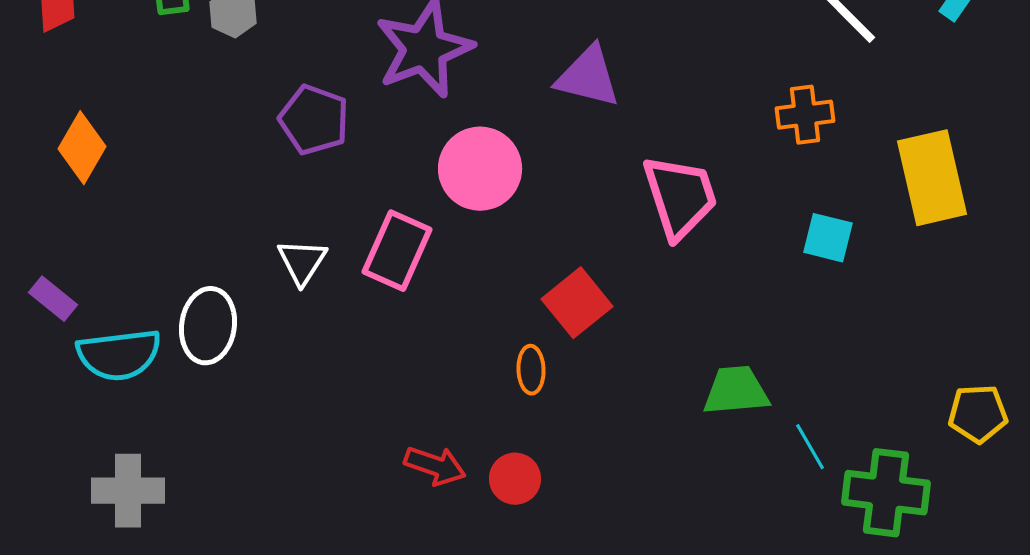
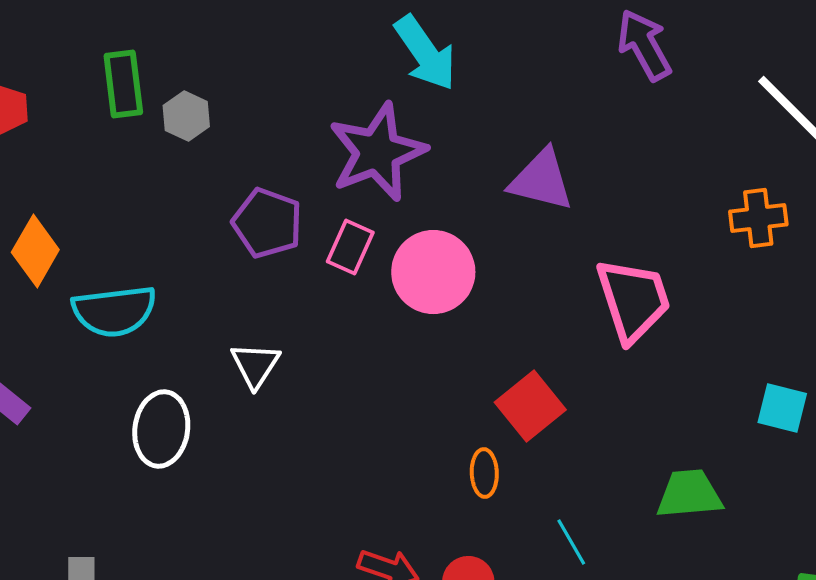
cyan square: (828, 238) -> (782, 408), moved
pink rectangle: (397, 251) -> (350, 247), moved, size x0.7
cyan semicircle: (119, 355) -> (114, 311), moved
cyan line: (810, 447) -> (571, 542), moved

